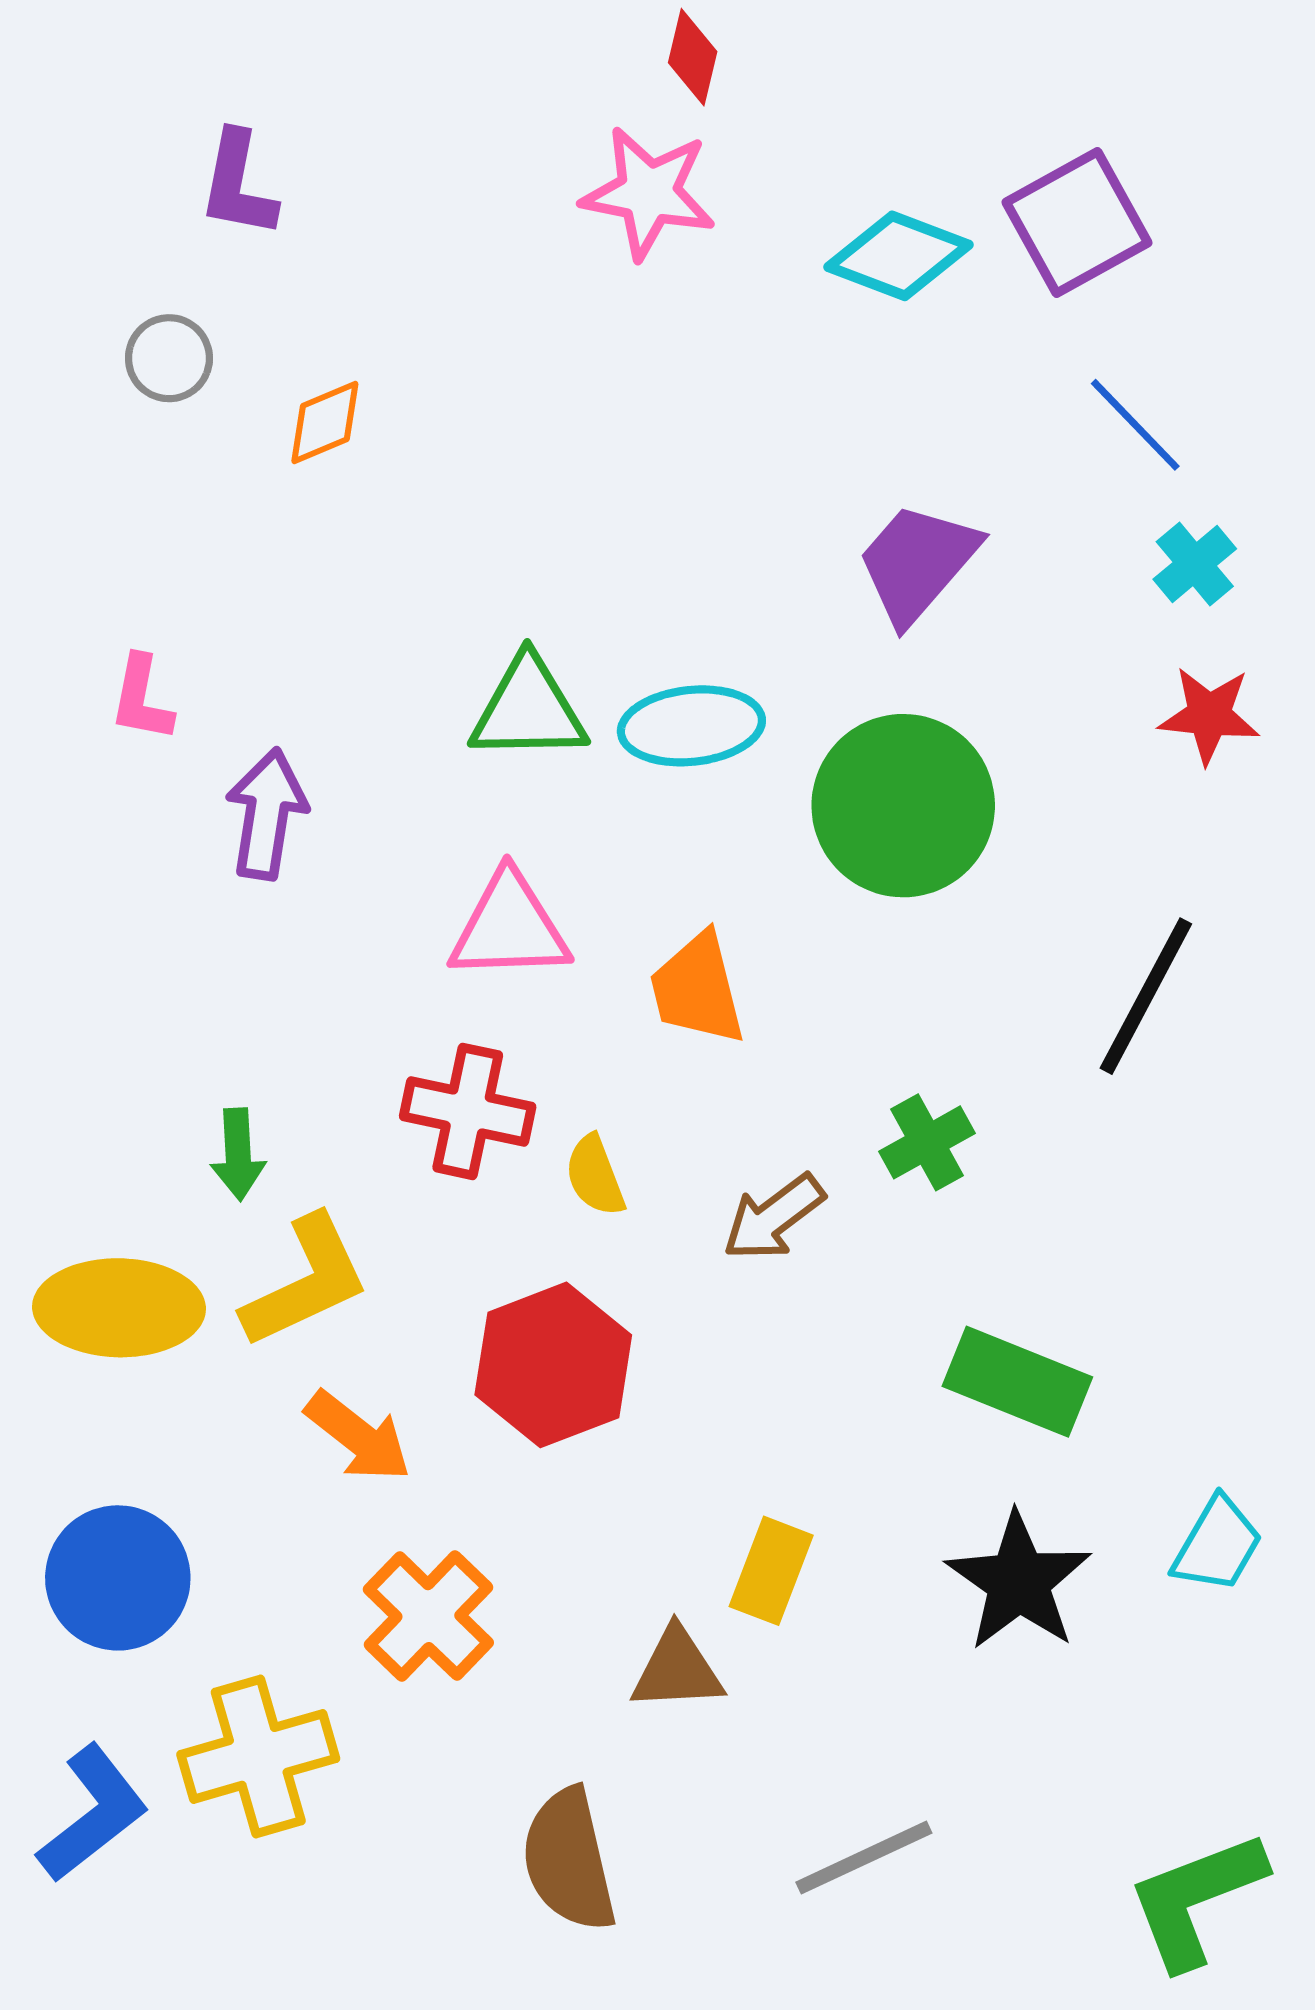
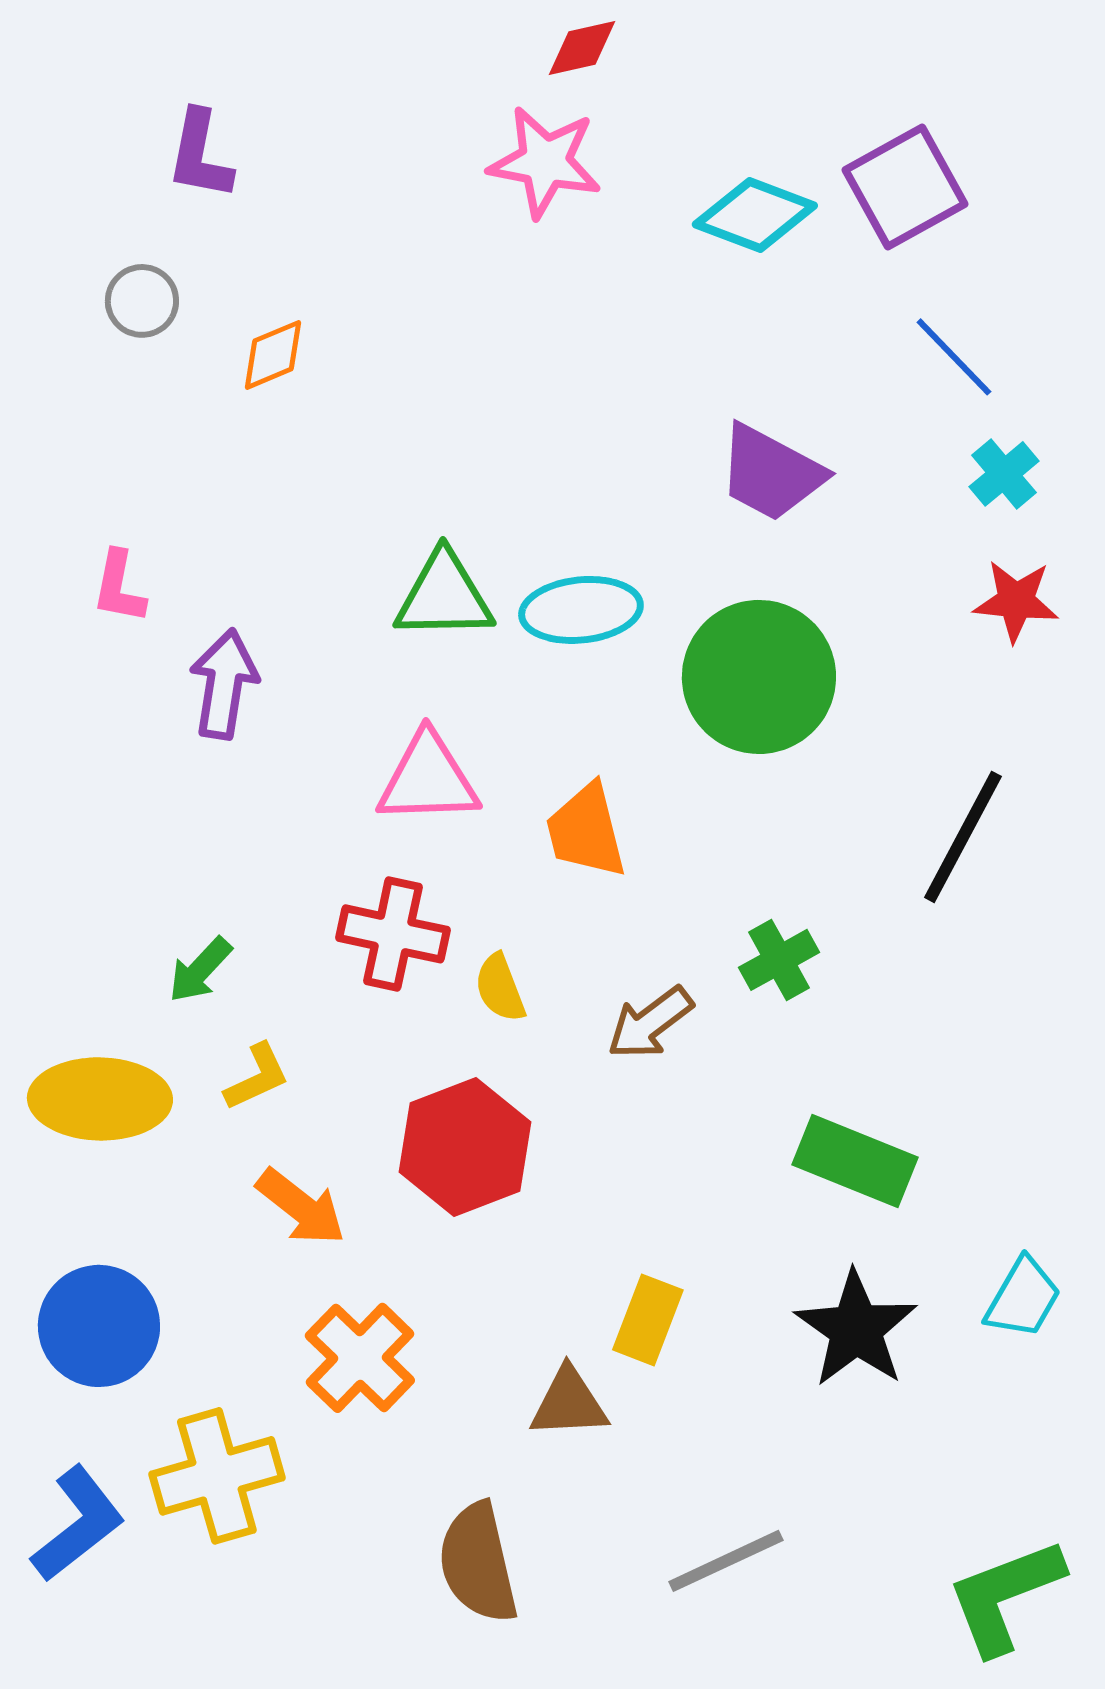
red diamond: (693, 57) -> (582, 48), turned 64
purple trapezoid: (917, 563) -> (771, 473), turned -103
green arrow: (238, 1154) -> (200, 970), turned 46
yellow L-shape: (306, 1282) -> (257, 1077), size x0.6

